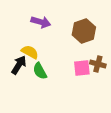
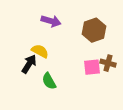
green semicircle: (40, 71) -> (49, 81), moved

